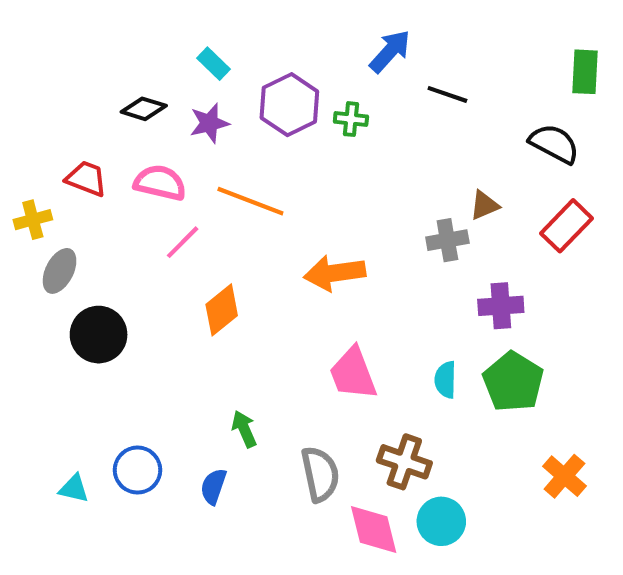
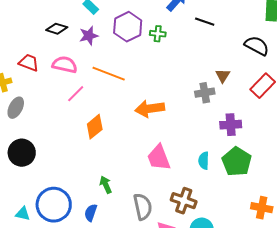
brown triangle: (484, 205) -> (223, 76), turned -35
black circle: (99, 335) -> (22, 153), moved
blue circle: (138, 470) -> (54, 205), size x1.5
orange cross: (564, 476) -> (262, 208), turned -30

